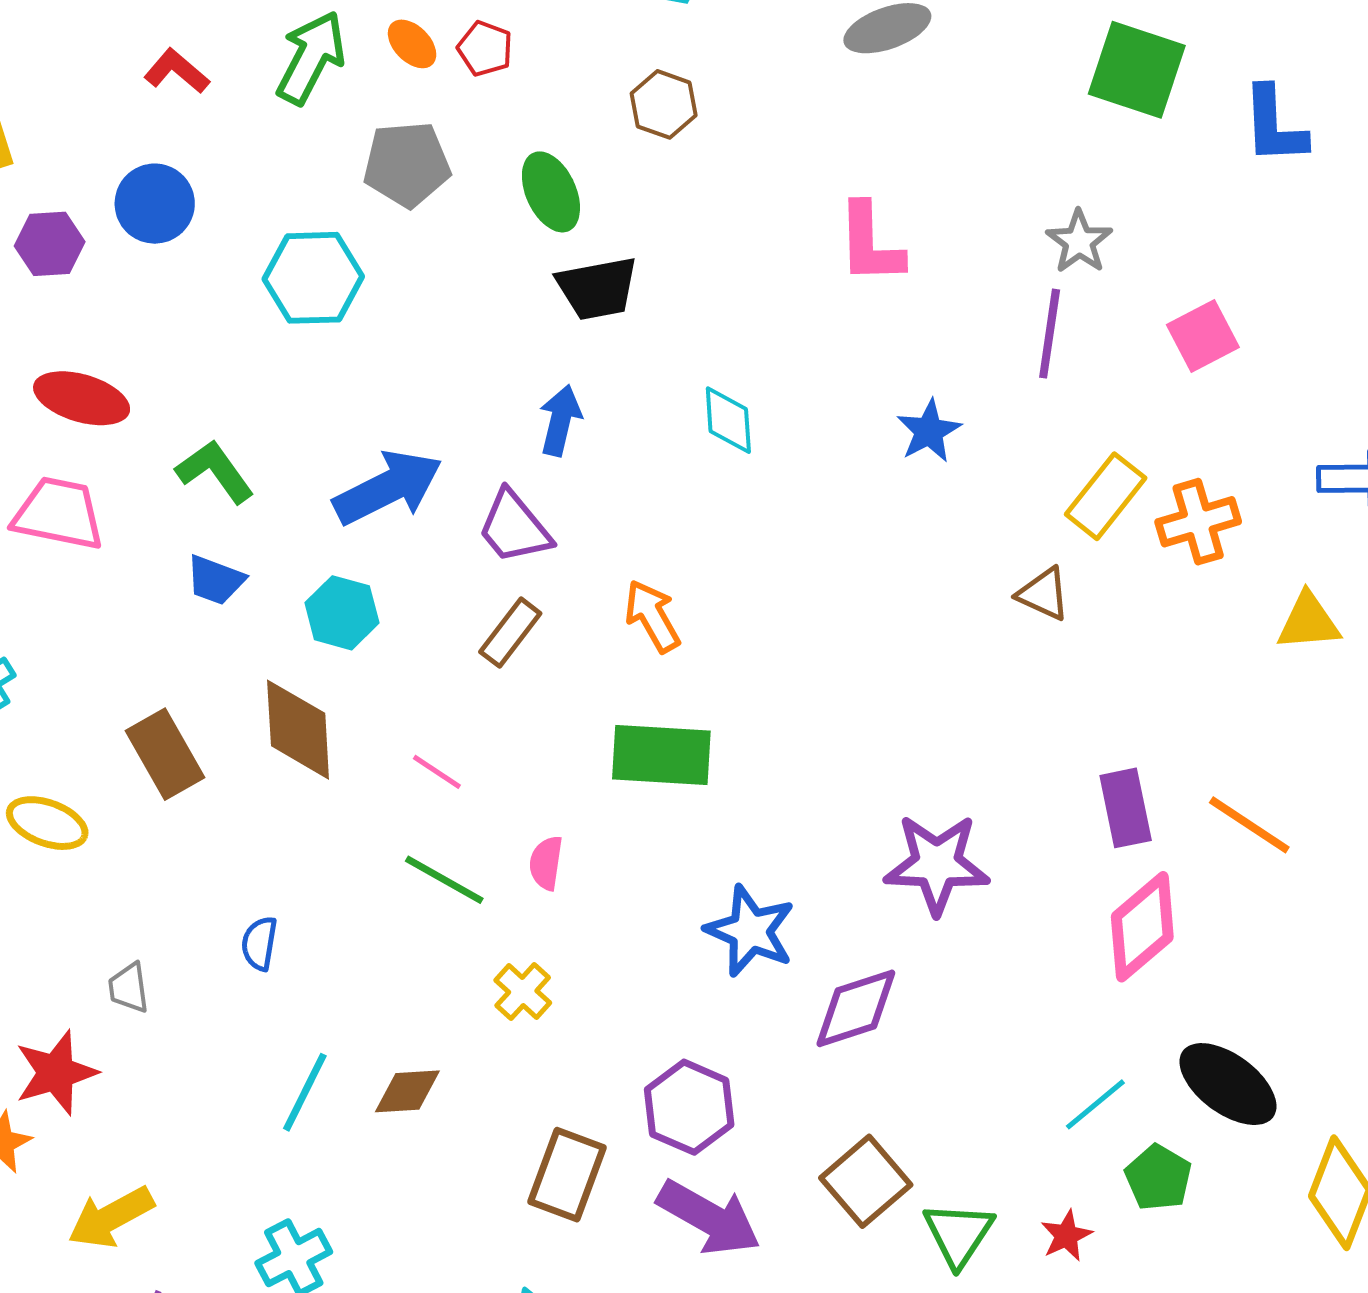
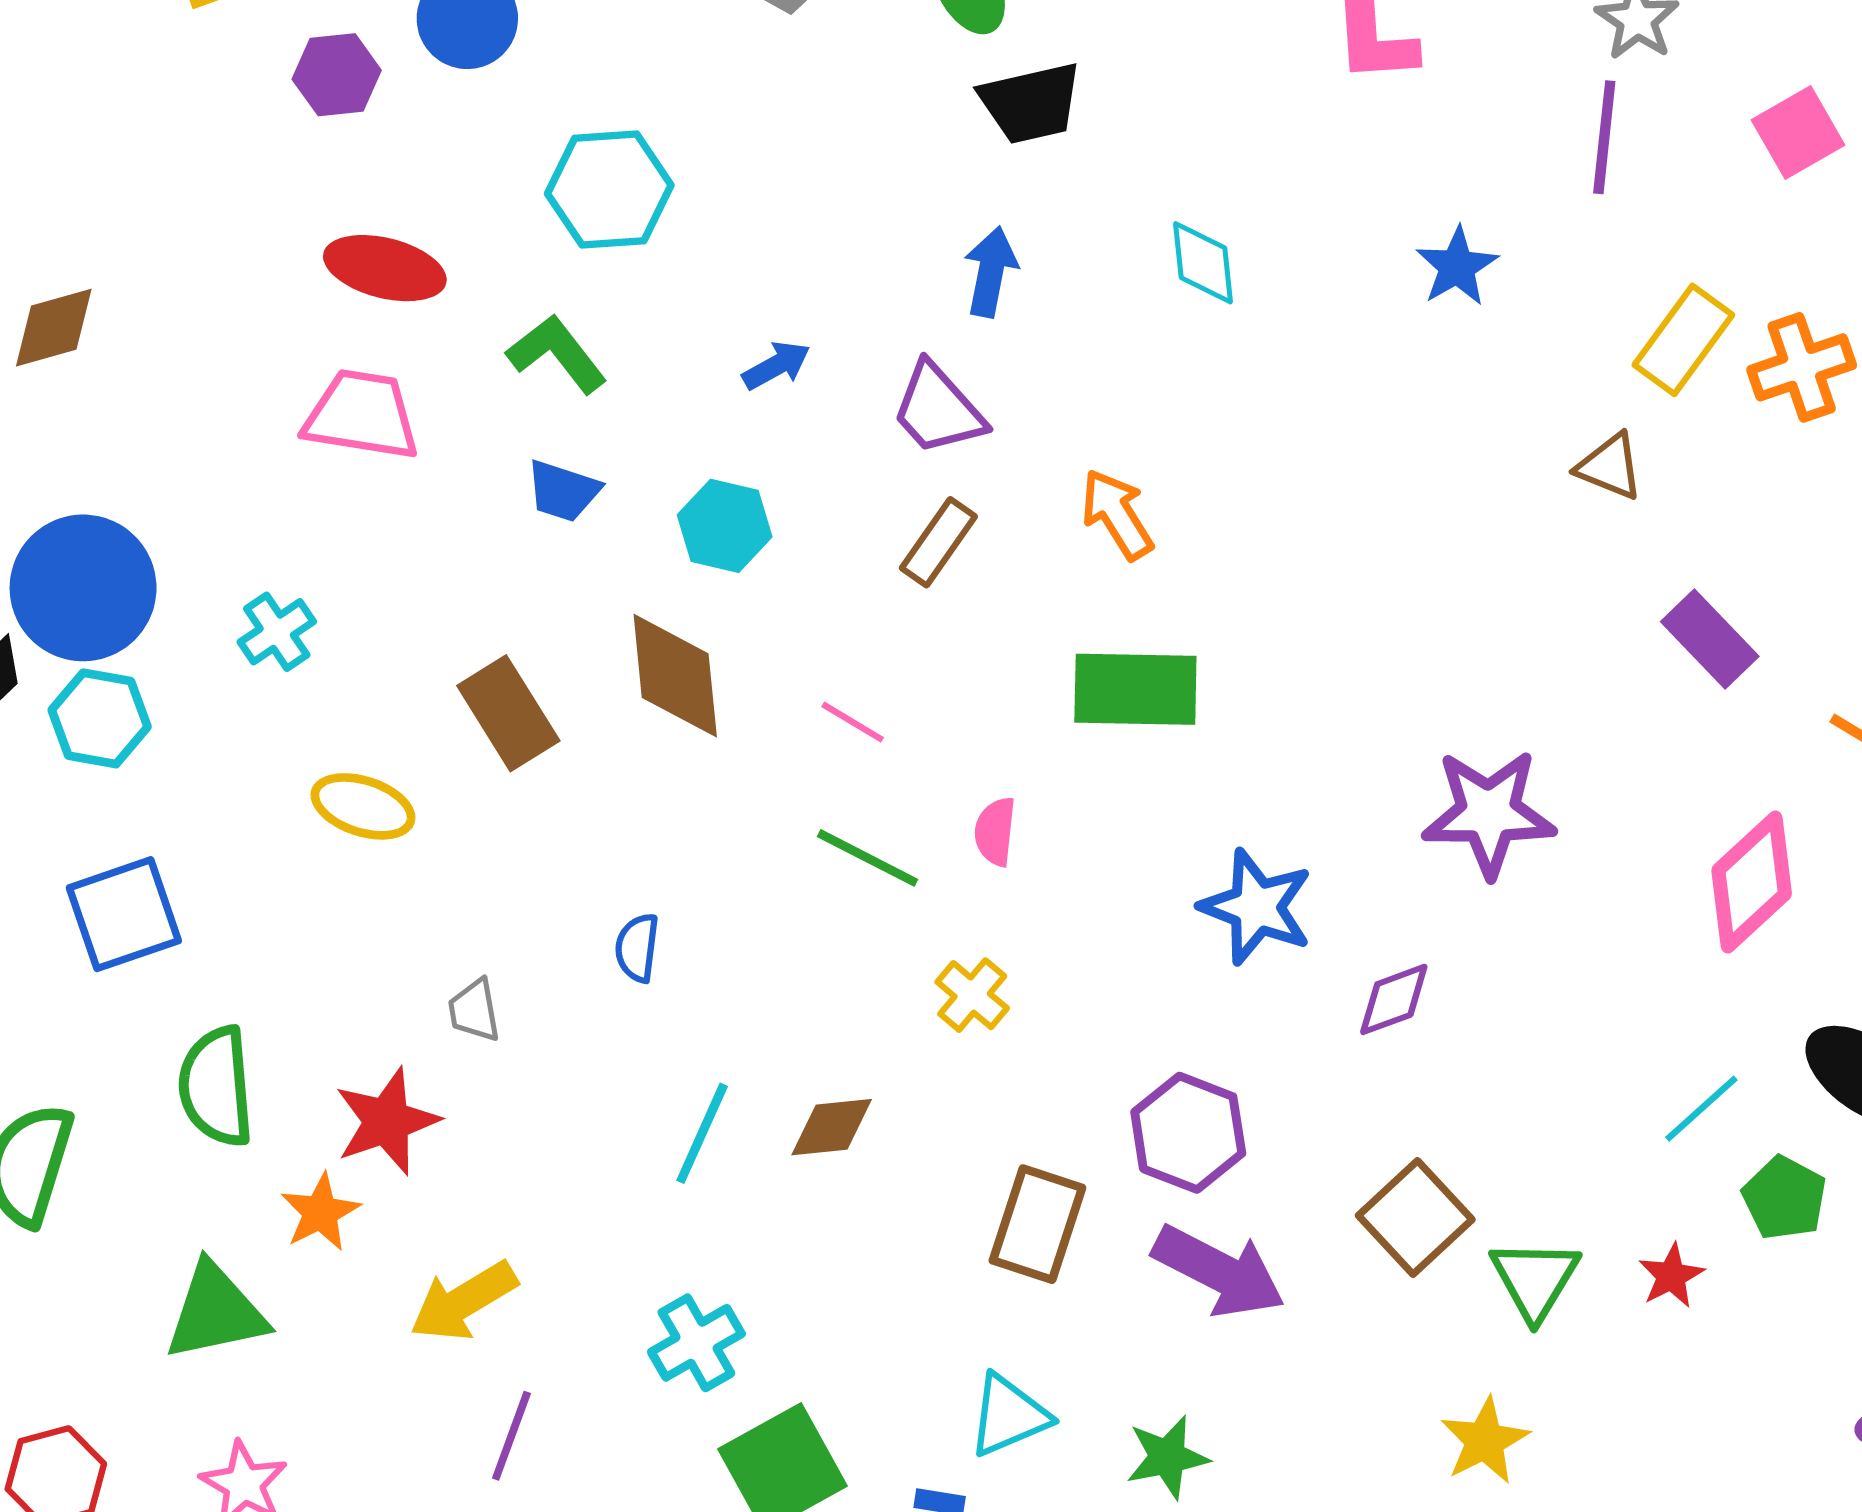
cyan hexagon: (313, 278) -> (609, 189), moved
blue arrow: (388, 488) -> (776, 365), size x0.5
purple rectangle: (1126, 808) -> (1710, 639), moved, turned -30
purple diamond: (856, 1008) -> (1394, 999), size x0.7

